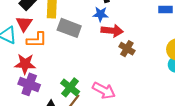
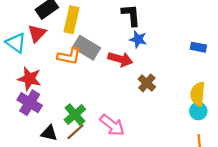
blue star: (101, 14) -> (138, 39), moved
red arrow: (112, 31) -> (120, 59), moved
orange L-shape: (37, 40) -> (69, 56), moved

